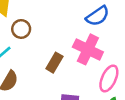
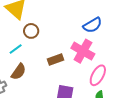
brown rectangle: (54, 63) -> (56, 59), turned 35

